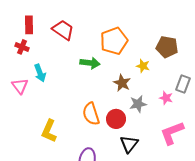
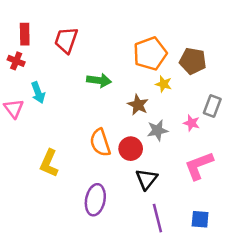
red trapezoid: (63, 30) -> (66, 40), turned -105
orange pentagon: (114, 41) -> (150, 54), moved

